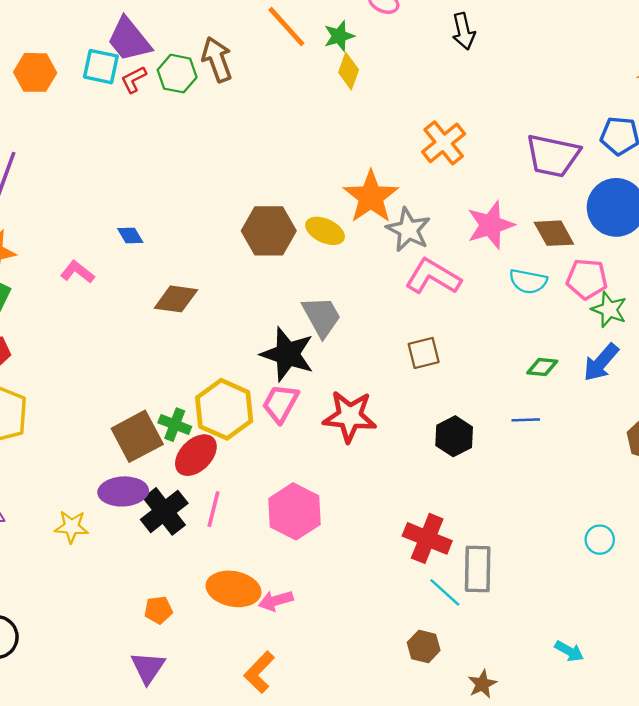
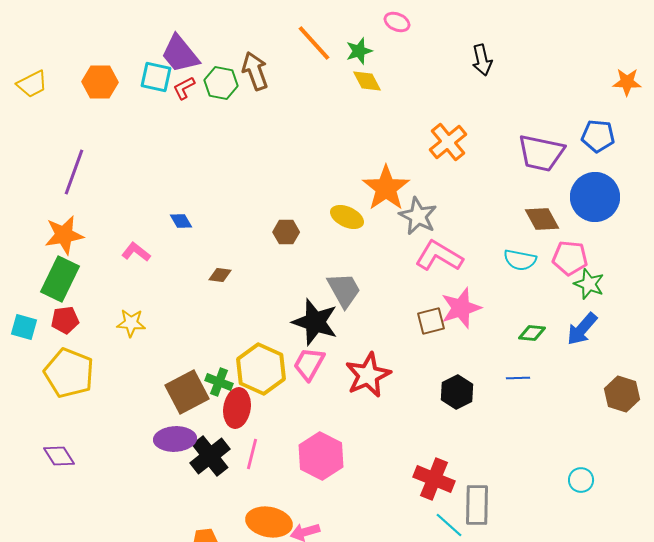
black arrow: (464, 31) -> (482, 60), moved
yellow diamond: (349, 71) -> (367, 81), turned -48
pink star: (491, 225) -> (461, 308), moved
brown hexagon: (269, 231) -> (286, 232), moved, size x0.6
brown diamond: (176, 299) -> (220, 275), size x0.6
red star: (350, 416) -> (368, 375), turned -30
red ellipse: (196, 455) -> (237, 408), turned -36
yellow star: (71, 527) -> (131, 323), moved

